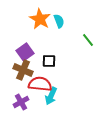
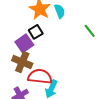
black square: (49, 61) -> (36, 32), moved, turned -32

